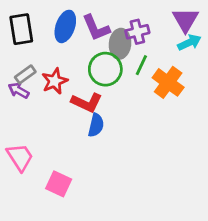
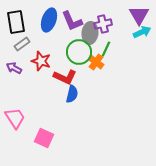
gray rectangle: (25, 74) -> (22, 44), moved
red star: (55, 81) -> (41, 61), turned -30
orange cross: (168, 82) -> (96, 62), moved, size x0.7

